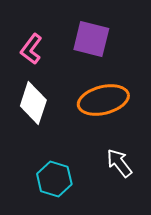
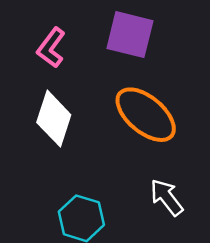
orange ellipse: (103, 100) -> (146, 115), turned 54

